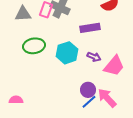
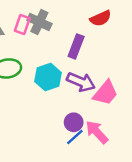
purple rectangle: (90, 28) -> (76, 46), turned -60
purple arrow: (94, 57) -> (81, 82), size x1.6

